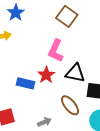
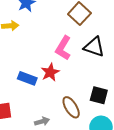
black triangle: (75, 73) -> (94, 47), moved

